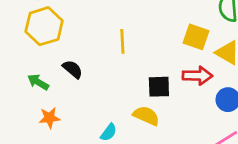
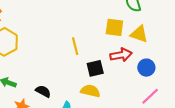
yellow line: (122, 41) -> (75, 46), moved
black semicircle: (73, 69) -> (43, 91), moved

